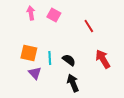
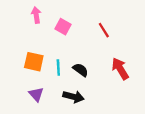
pink square: (54, 15) -> (63, 27), moved
purple triangle: (35, 73) -> (36, 94), moved
black arrow: (73, 83) -> (73, 97), moved, turned 126

